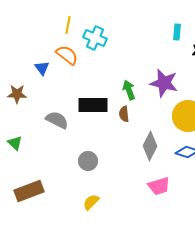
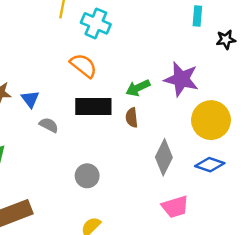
orange semicircle: (67, 55) -> (83, 66), moved
blue triangle: (42, 68) -> (30, 99), moved
green arrow: (129, 90) -> (138, 88), turned -96
gray semicircle: (57, 120) -> (49, 125), size x0.7

